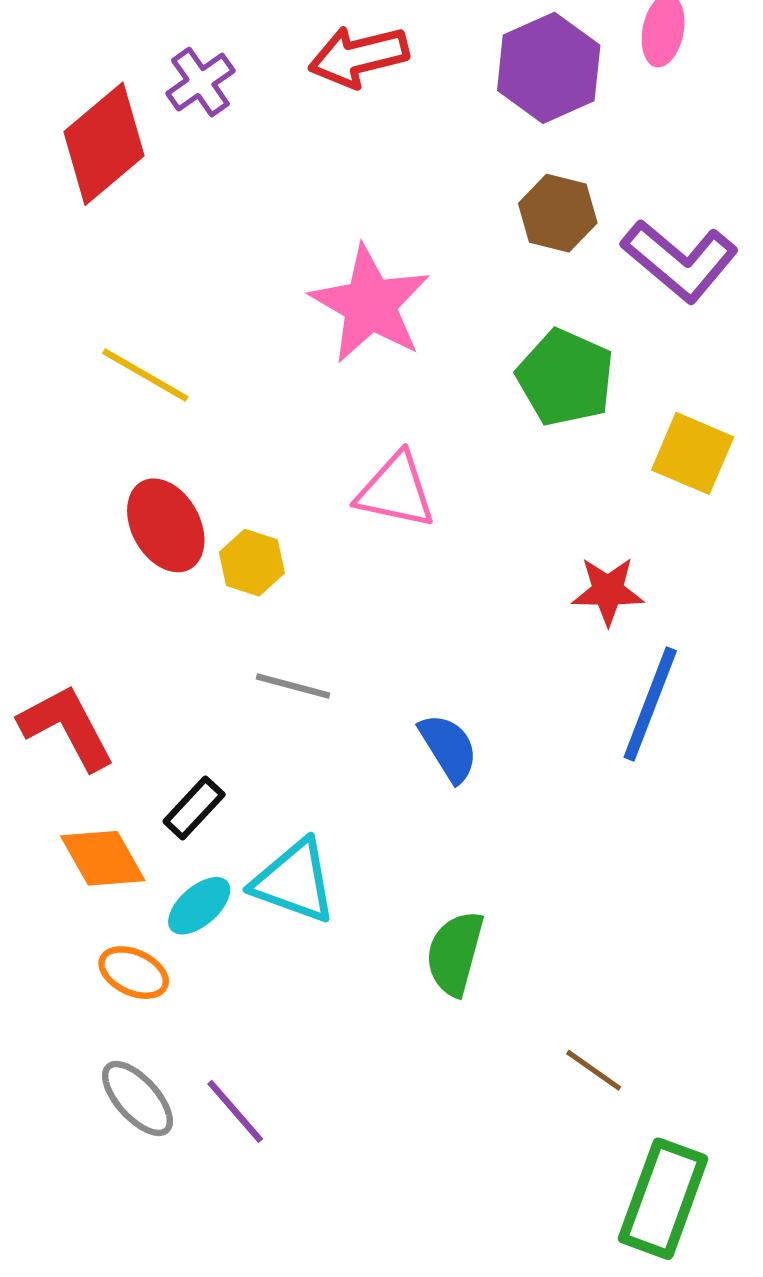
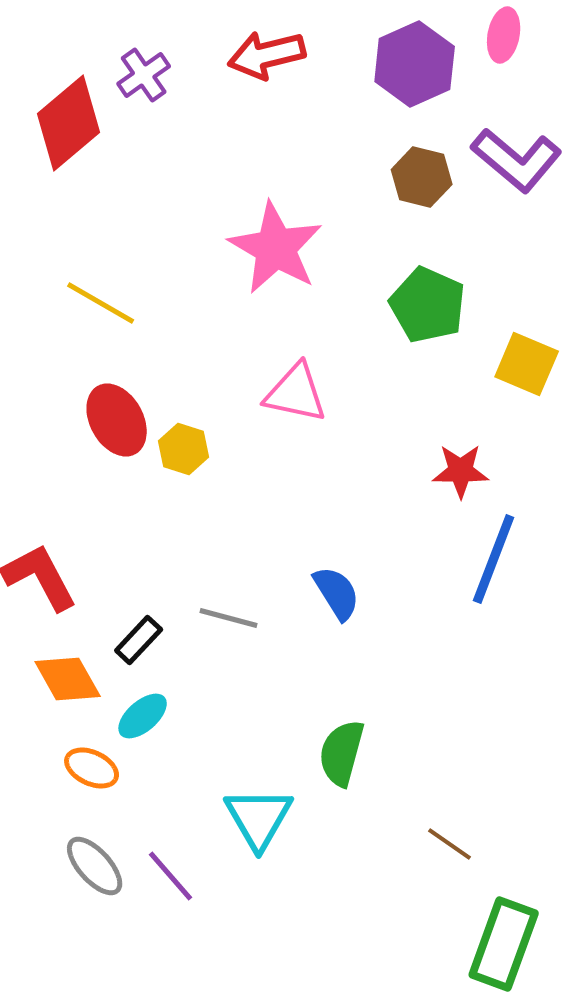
purple L-shape: (680, 261) -> (517, 160), moved
gray line: (293, 686) -> (229, 618), moved
cyan triangle: (294, 881) -> (259, 818), moved, turned 40

